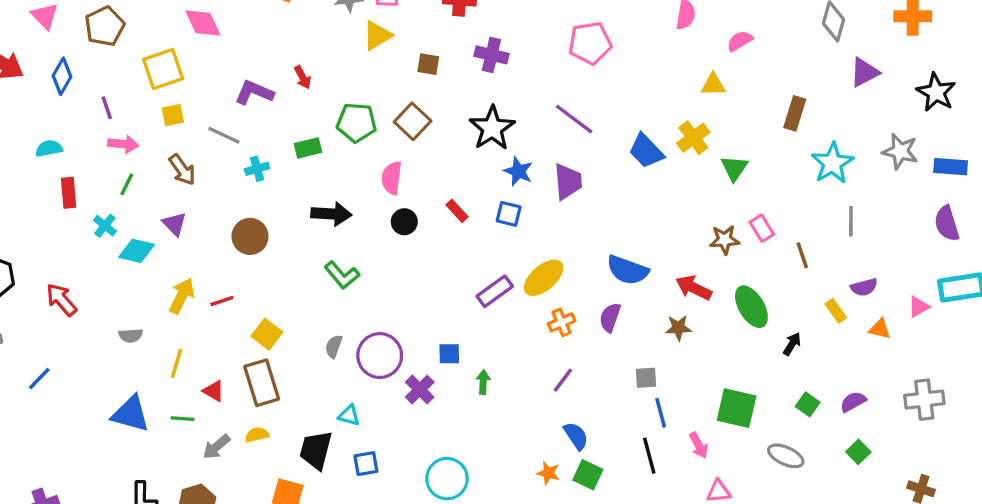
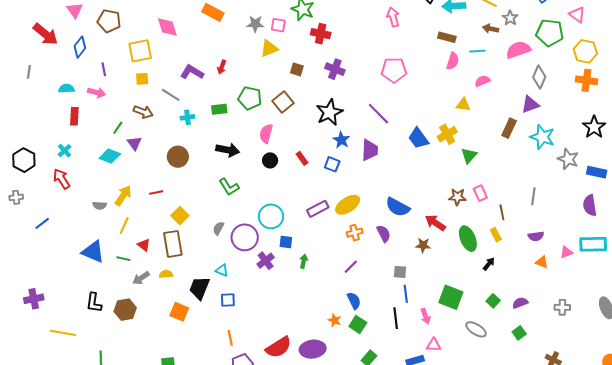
brown pentagon: (105, 26) -> (109, 21), turned 30
purple triangle: (864, 72) -> (530, 104), moved
red arrow: (303, 77) -> (222, 67), turned 40
pink arrow: (123, 144) -> (97, 92), moved
cyan star: (832, 163) -> (542, 137), moved, turned -30
brown arrow: (182, 170) -> (143, 112), turned -42
green line: (127, 184) -> (118, 128), moved
cyan cross: (105, 226) -> (65, 151), moved
yellow arrow: (182, 296) -> (123, 196), moved
yellow rectangle: (836, 311) -> (496, 235), moved
purple semicircle: (610, 317) -> (384, 234), turned 126
gray cross: (924, 400) -> (562, 307), size x0.7
cyan circle: (447, 479) -> (271, 216), moved

